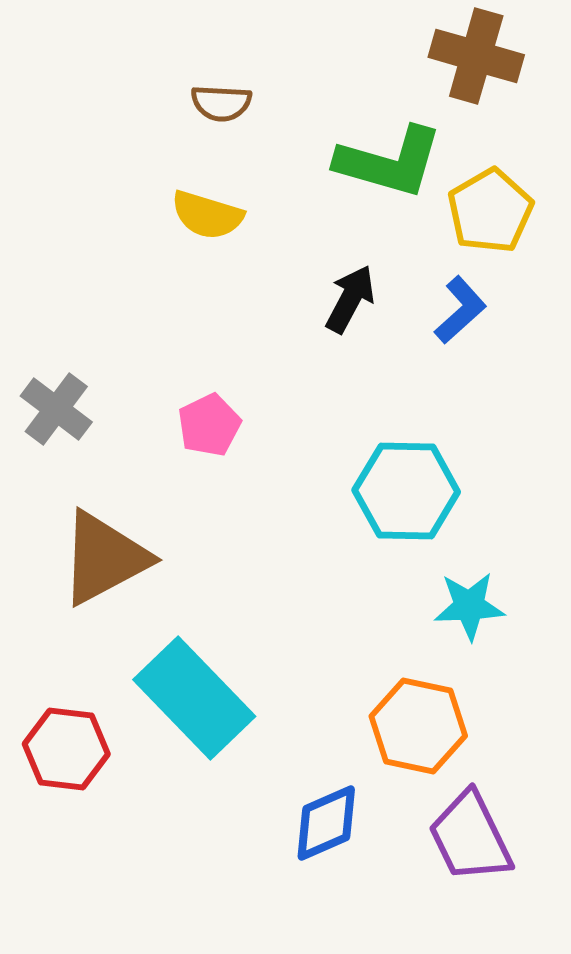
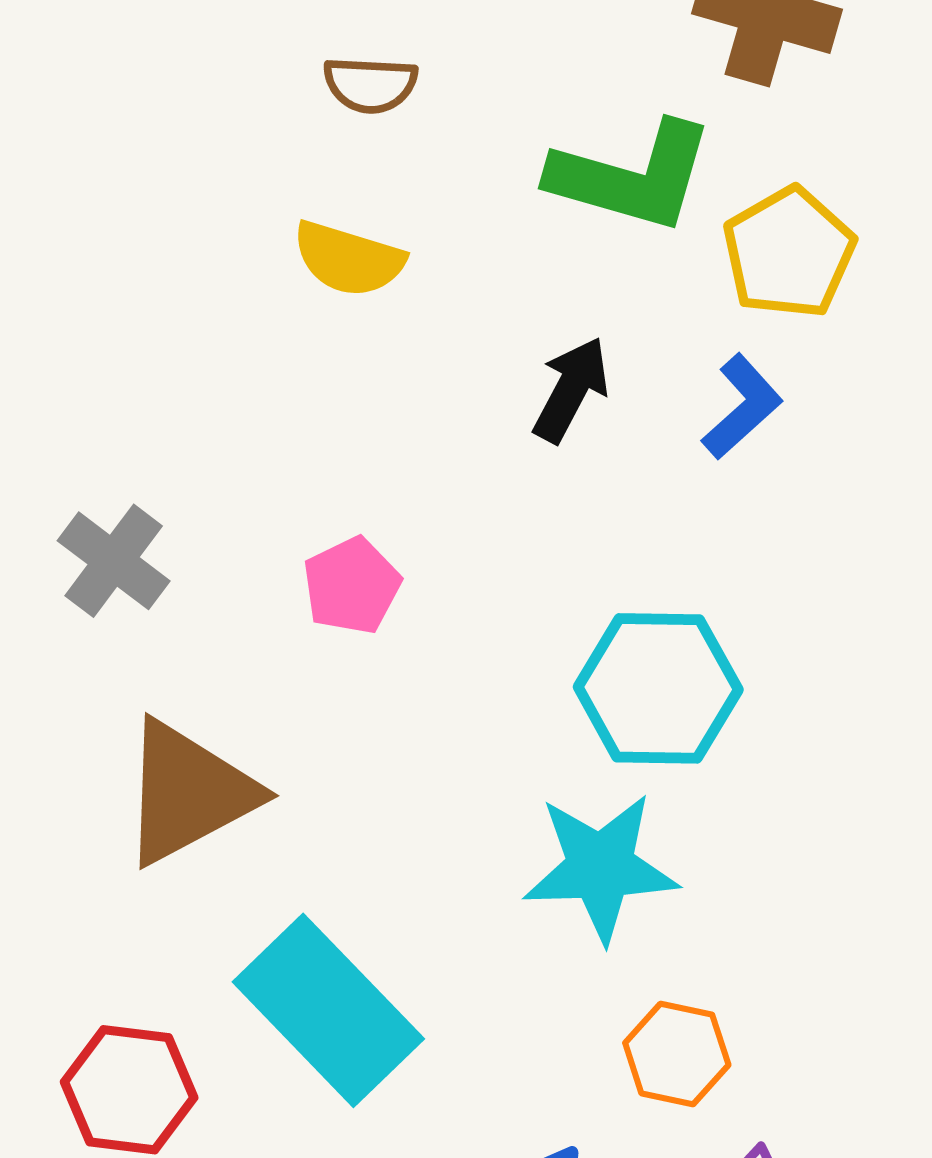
cyan star: (469, 606) -> (601, 867), moved, size x1.4
orange hexagon: (418, 726) -> (677, 1054), size x0.7

